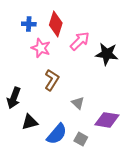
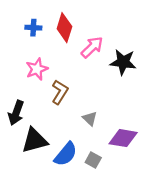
pink star: (41, 48) -> (37, 69), moved, turned 30
black triangle: (30, 122) -> (35, 140), size x1.4

